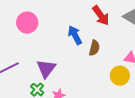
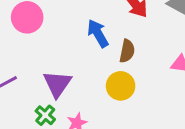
yellow circle: (120, 76) -> (121, 86), moved

